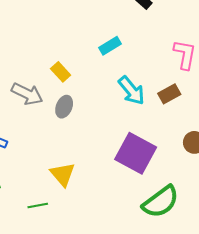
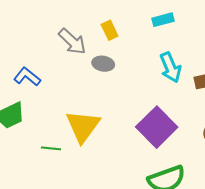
gray ellipse: (64, 107) -> (103, 64), turned 60
yellow triangle: (63, 174) -> (83, 126), size x1.4

